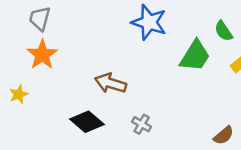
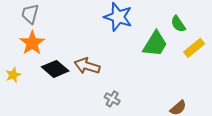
black diamond: (87, 122) -> (55, 69), moved

